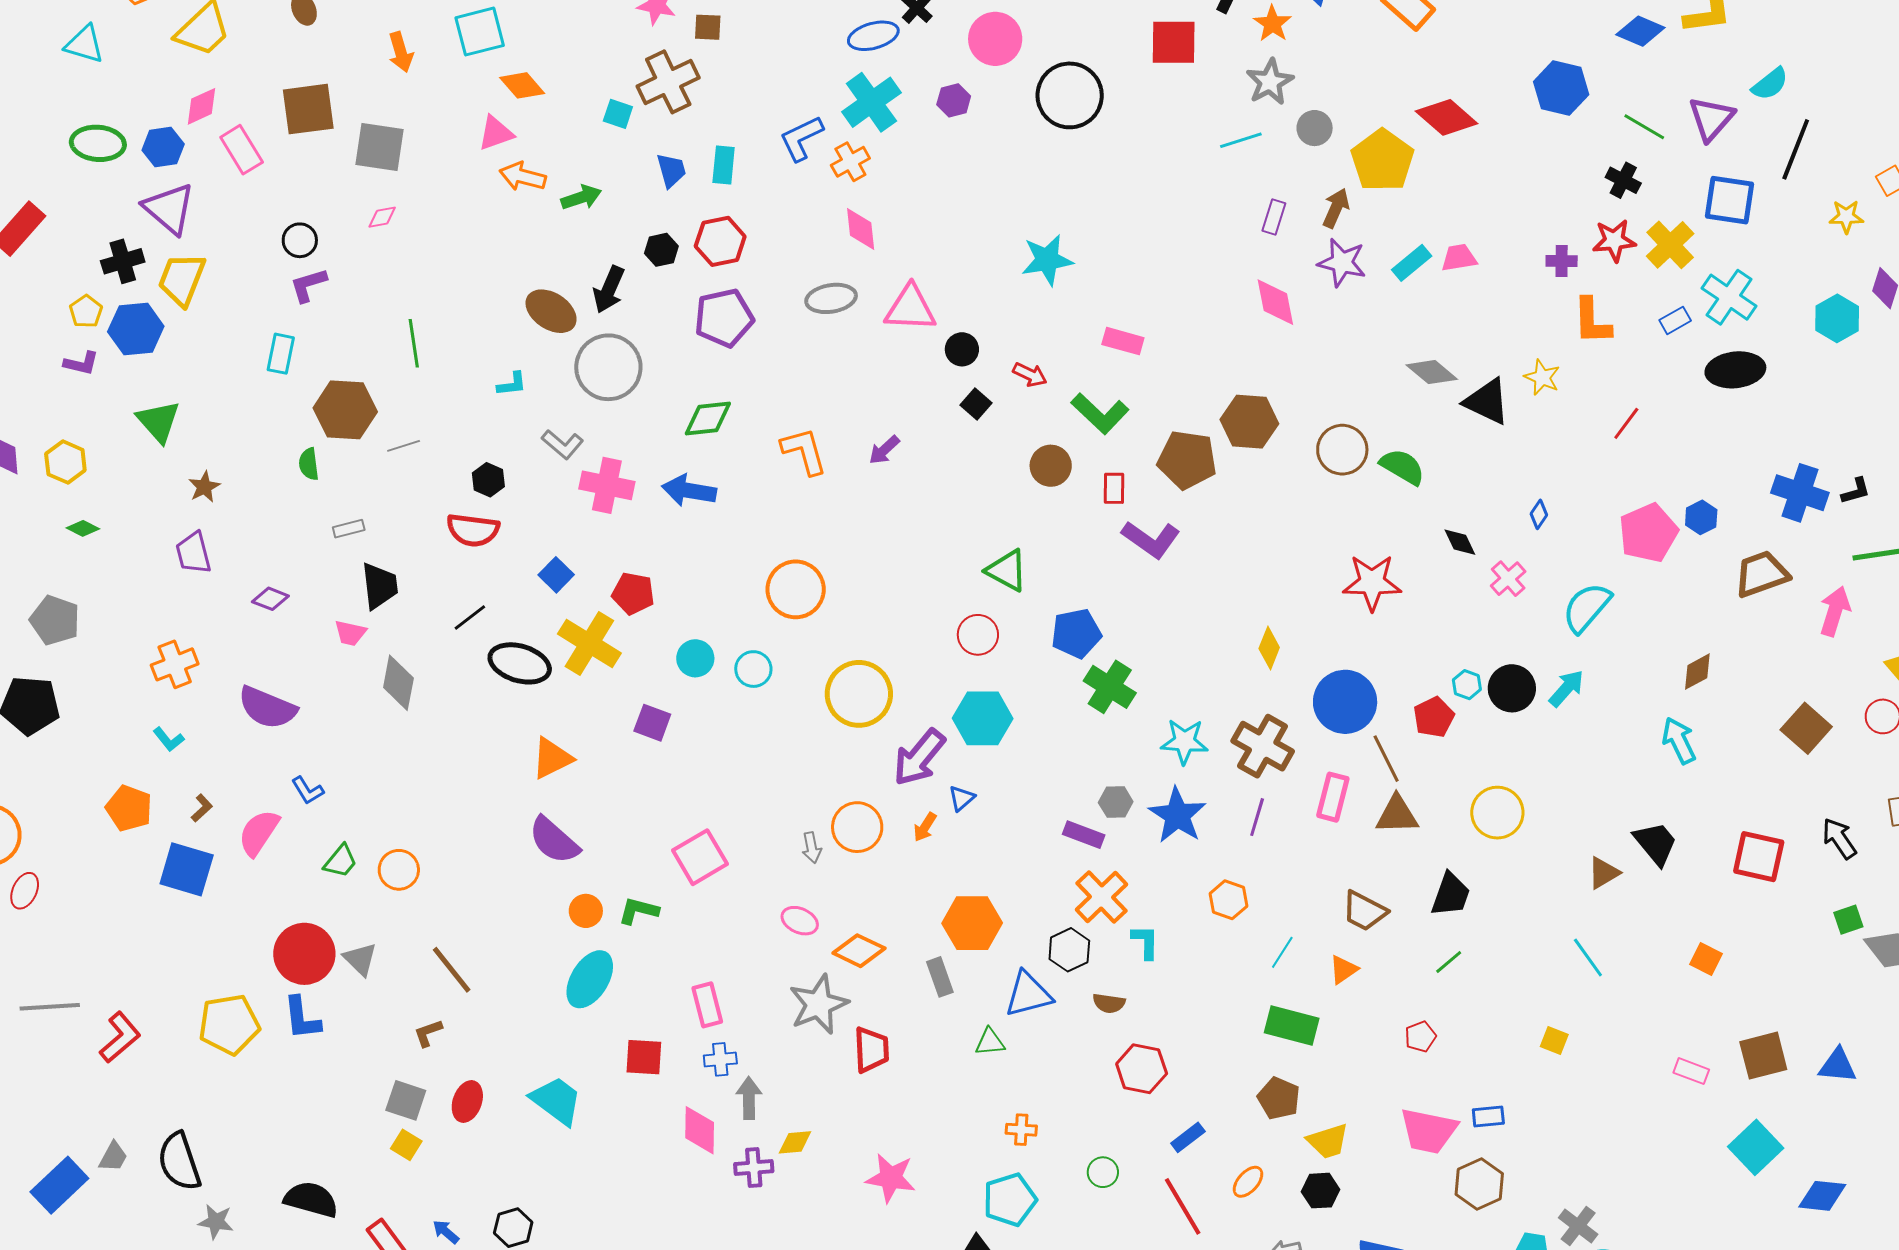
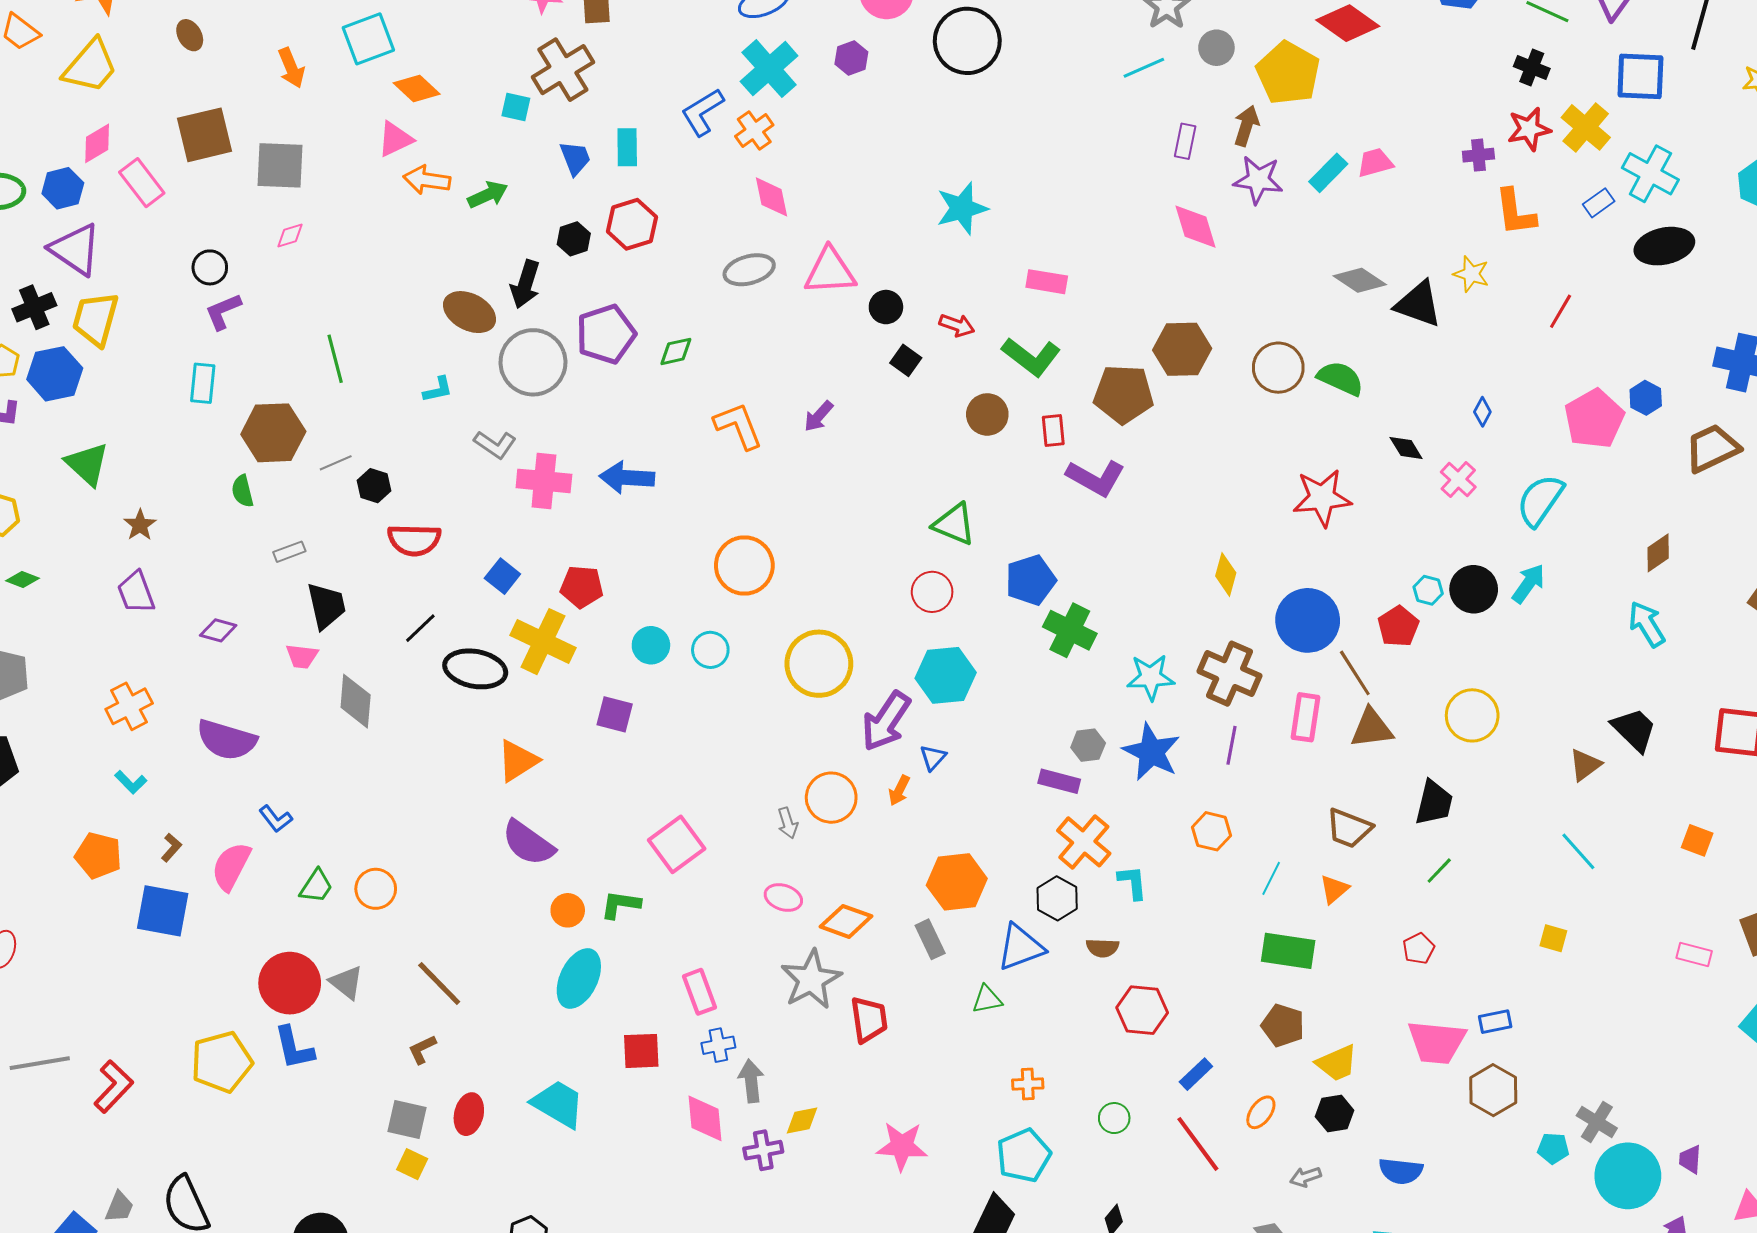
purple pentagon: (724, 318) -> (606, 334), moved
green diamond: (708, 419) -> (676, 351), moved, size x0.7
black hexagon: (488, 480) -> (374, 486), moved

